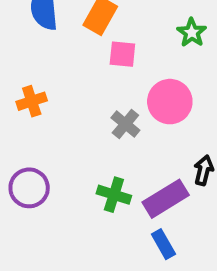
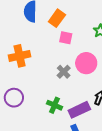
orange cross: (32, 101) -> (20, 56), size x1.5

